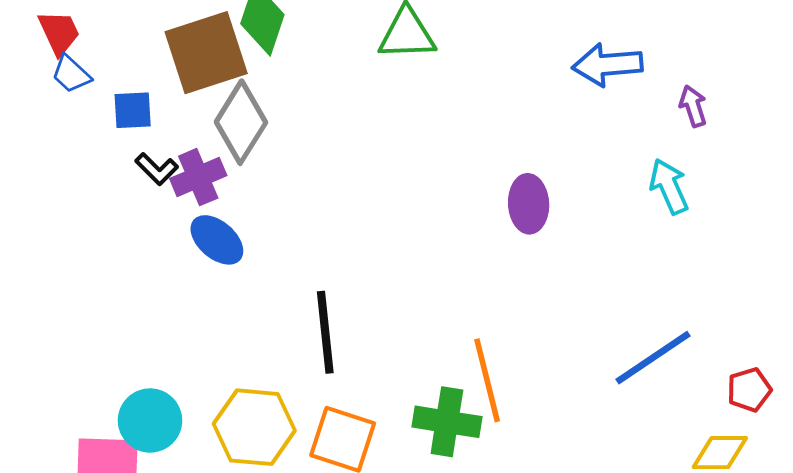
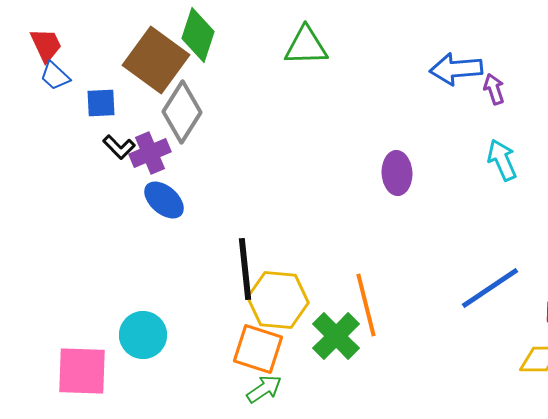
brown square: (206, 53) -> (156, 60), turned -36
purple arrow: (693, 106) -> (494, 89), moved
cyan circle: (150, 420) -> (143, 335), moved
green cross: (447, 422) -> (336, 336), turned 36
yellow hexagon: (254, 427) -> (278, 300), moved

